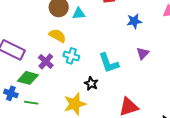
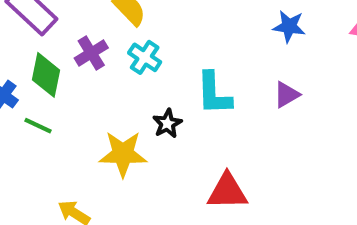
green diamond: (28, 78) -> (46, 75), turned 70

